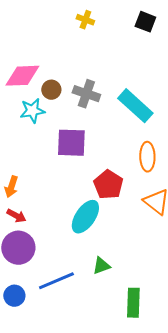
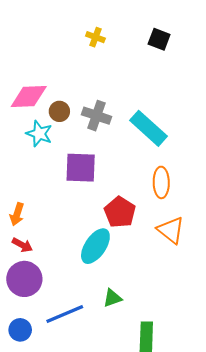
cyan star: (32, 111) -> (39, 134), turned 30

